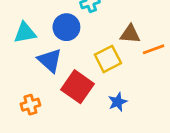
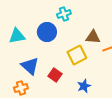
blue triangle: (50, 60) -> (30, 66), moved
red square: (77, 87) -> (55, 75), size x0.6

